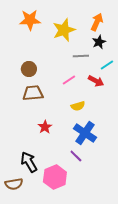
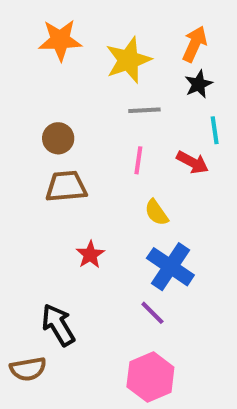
gray line: (81, 56) -> (144, 110), moved
cyan line: (107, 65) -> (215, 130), turned -64
pink line: (69, 80) -> (138, 160), turned -48
yellow semicircle: (78, 106) -> (156, 213), turned 72
pink hexagon: (55, 177) -> (150, 377), moved

